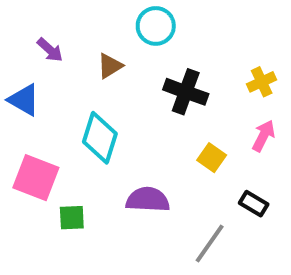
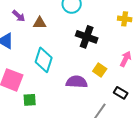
brown triangle: (110, 66) -> (40, 23), moved, turned 32
yellow cross: (262, 82) -> (125, 19), moved, turned 32
purple semicircle: (148, 200) -> (77, 82), moved

